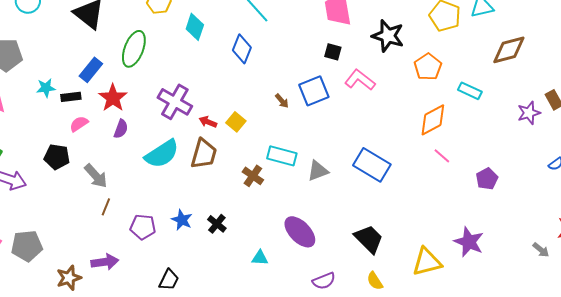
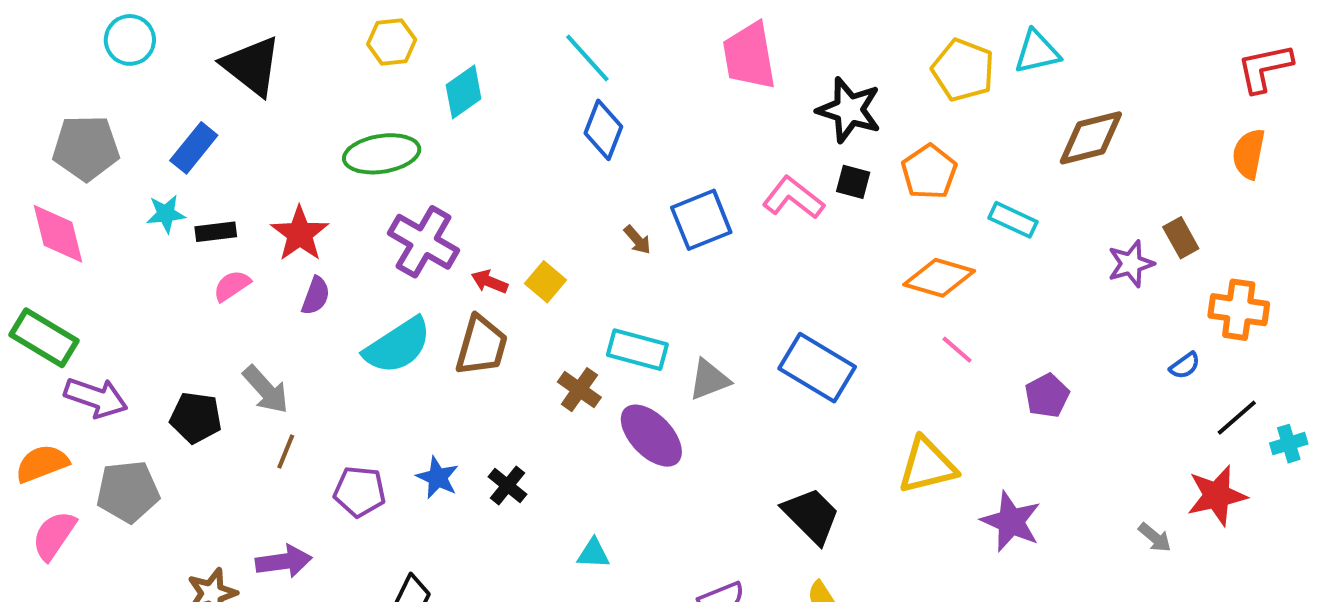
cyan diamond: (195, 27) -> (464, 92), turned 36
green ellipse: (134, 49) -> (382, 154), moved, turned 60
blue diamond: (242, 49) -> (603, 130), moved
black square: (333, 52) -> (853, 182), moved
blue rectangle: (91, 70) -> (194, 148), moved
orange diamond: (433, 120) -> (939, 278), turned 44
black pentagon: (57, 157) -> (196, 418), moved
purple ellipse: (300, 232) -> (651, 436), moved
gray pentagon: (27, 246) -> (128, 492), moved
yellow triangle: (427, 262) -> (927, 466), moved

